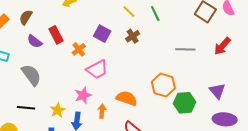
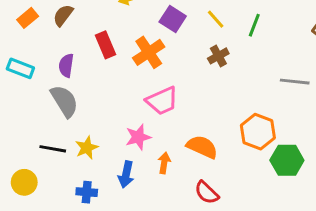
green line: (155, 14) -> (254, 25), turned 42
purple square: (102, 34) -> (173, 19), moved
purple semicircle: (35, 41) -> (66, 65), moved, turned 56
orange cross: (79, 49) -> (149, 52), moved, size x1.5
yellow star: (58, 110) -> (87, 148), moved

